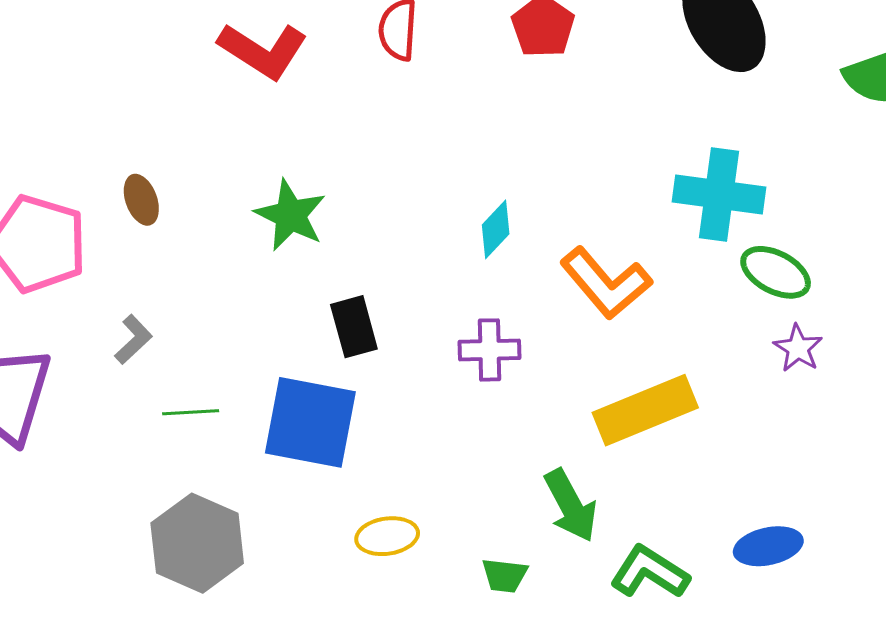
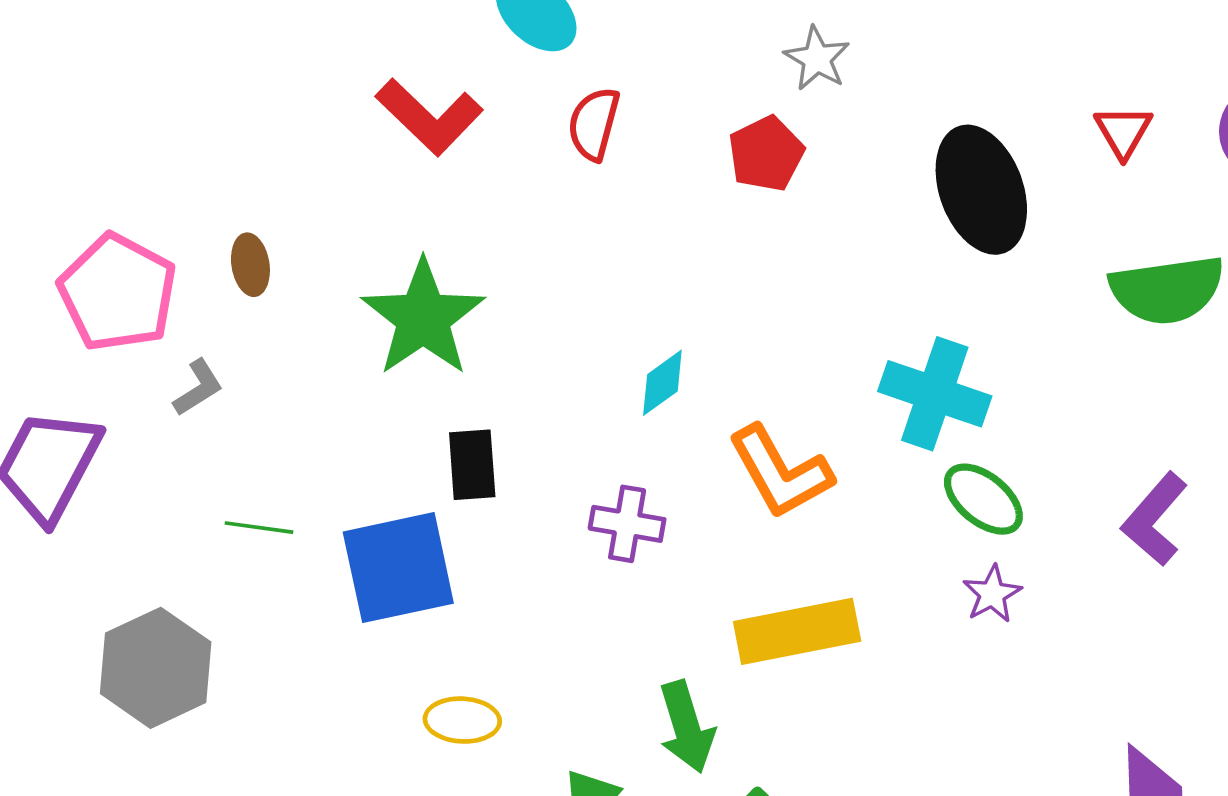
green star: (290, 215) -> (423, 318), size x1.4
gray L-shape: (133, 339) -> (198, 388), moved
blue square: (310, 422) -> (398, 568), turned -34
gray hexagon: (197, 543) -> (156, 668), moved

